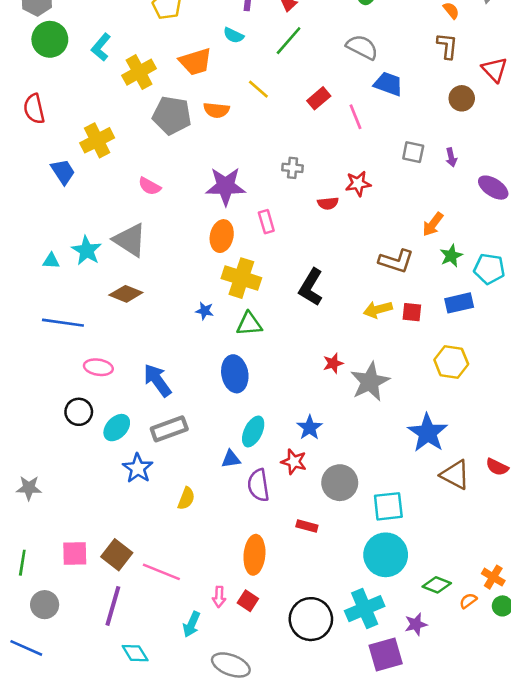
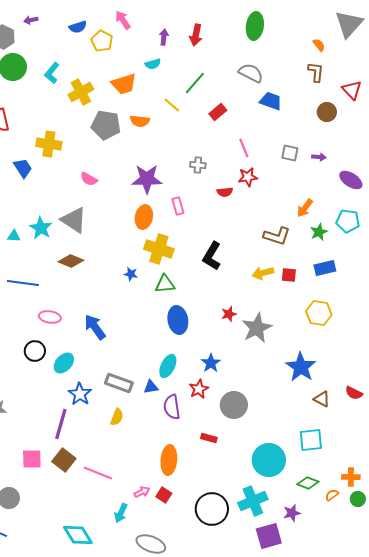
cyan semicircle: (233, 35) -> (153, 64), turned -42
green line: (289, 41) -> (195, 83), moved
pink line: (355, 117) -> (244, 148), moved
yellow cross: (97, 140) -> (49, 144), turned 35
purple arrow: (451, 157) -> (319, 157), turned -72
cyan pentagon: (489, 269) -> (348, 221), moved
blue ellipse: (235, 374) -> (178, 320), moved
gray rectangle: (169, 429) -> (119, 383), moved, turned 40
red star: (294, 462) -> (199, 389), turned 30
brown triangle: (455, 475) -> (322, 399), size x0.7
cyan square: (388, 506) -> (311, 440), moved
orange cross: (493, 577) -> (351, 477), turned -30
pink arrow: (219, 597) -> (142, 492), turned -119
purple line: (113, 606) -> (61, 424), moved
cyan diamond: (135, 653) -> (78, 535), size x1.4

